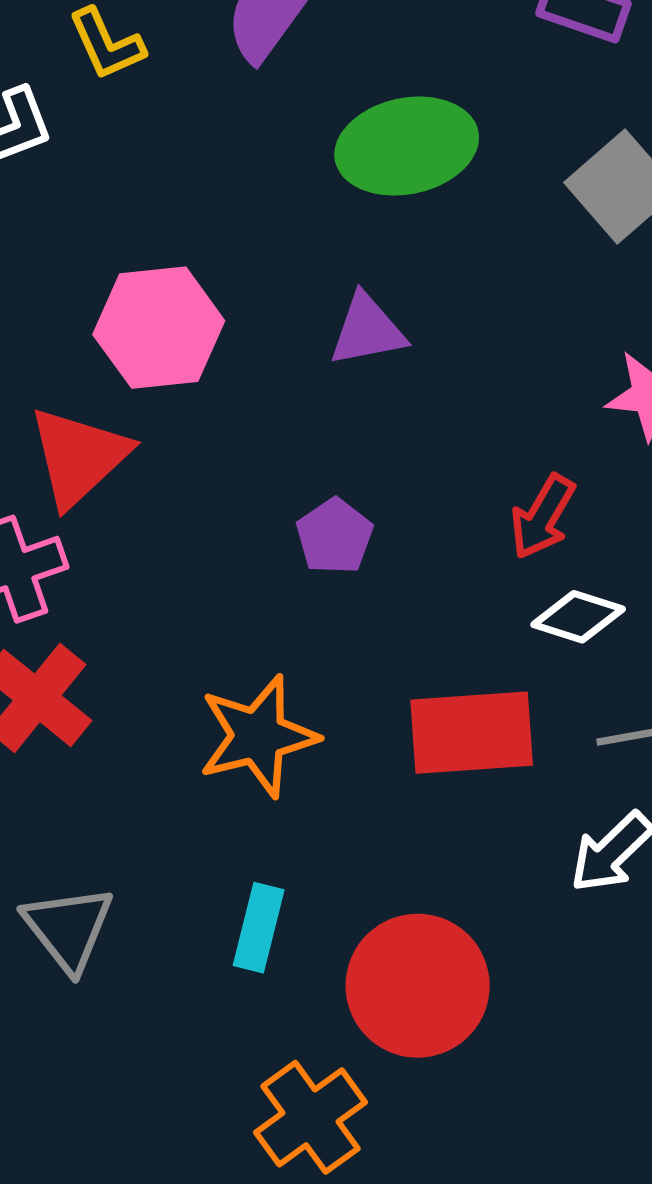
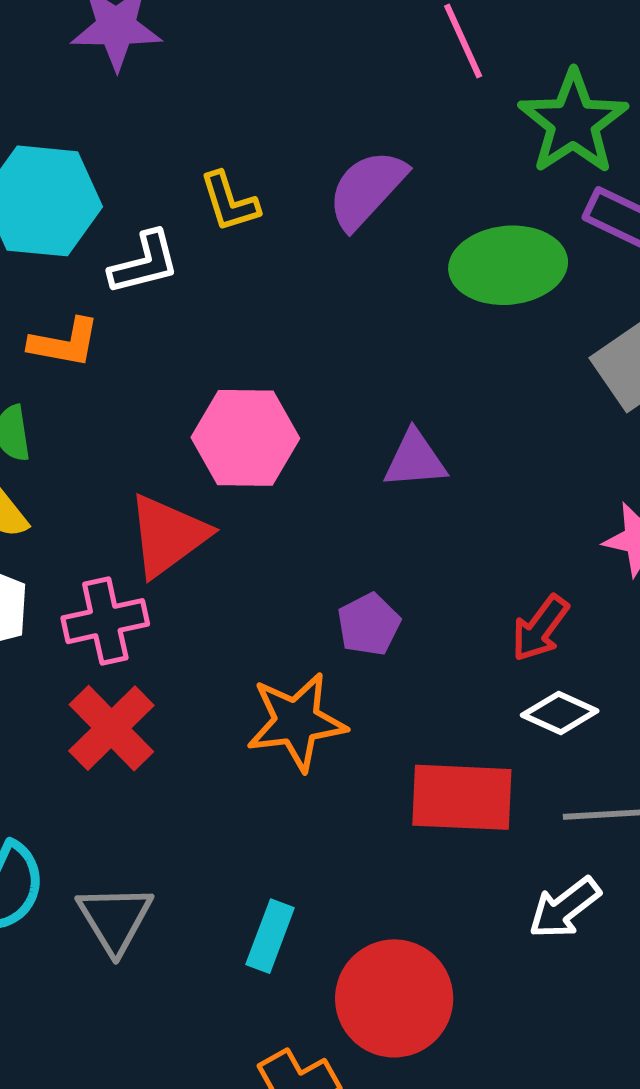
green ellipse: (407, 146) -> (508, 265), moved
orange star: (258, 736) -> (296, 722), moved

